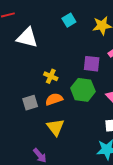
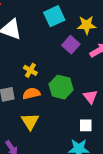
cyan square: (69, 20) -> (54, 16), size x1.5
purple square: (92, 64) -> (71, 45), moved, turned 30

